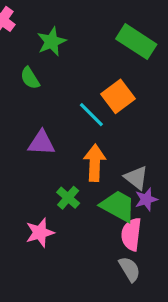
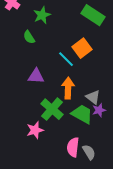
green cross: (68, 198) -> (52, 109), size x1.6
pink semicircle: (131, 234) -> (73, 147), moved

